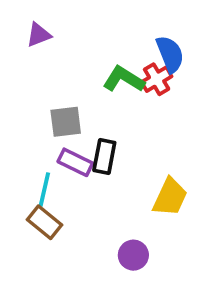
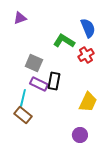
red cross: (157, 79) -> (86, 55), moved
gray square: (66, 122) -> (34, 63), turned 30
purple circle: (133, 255) -> (80, 135), moved

